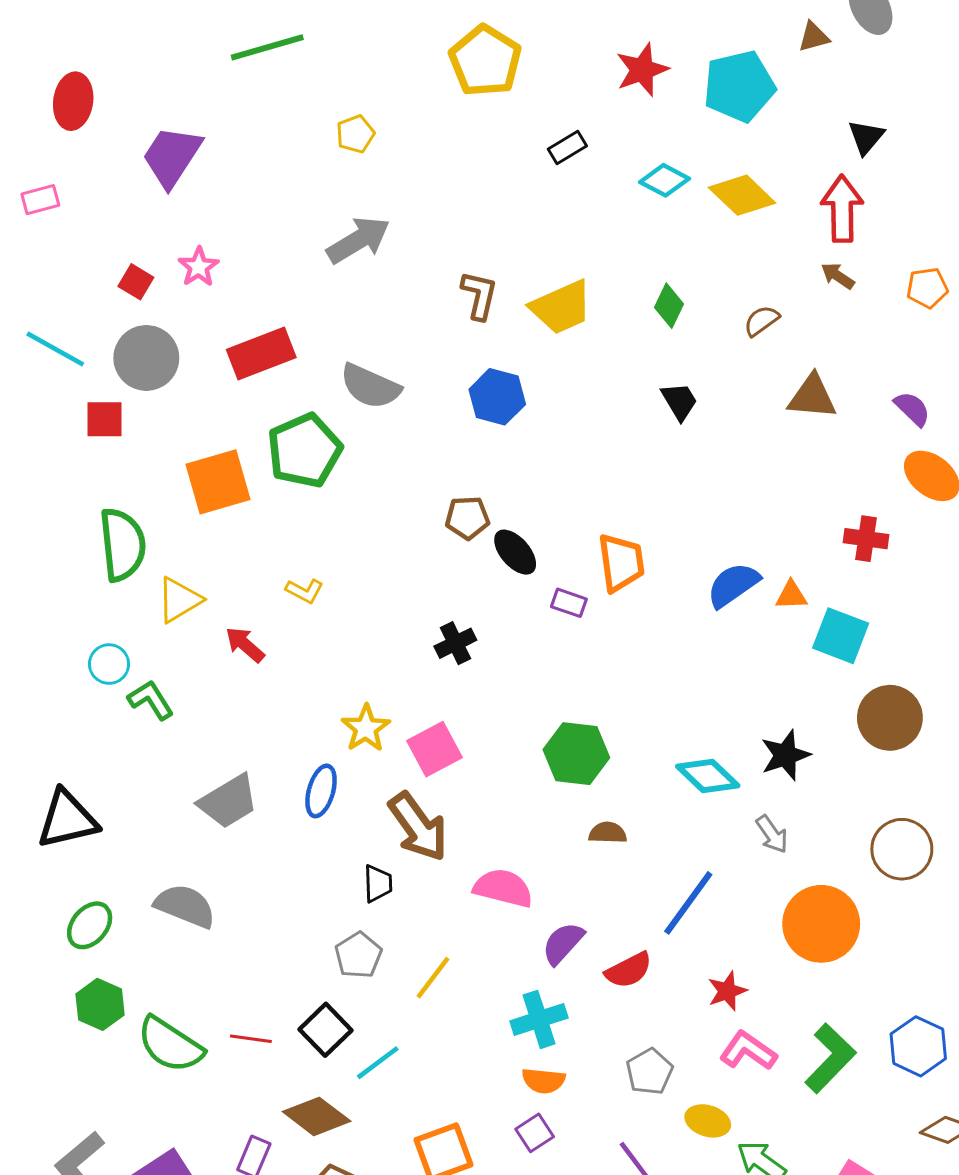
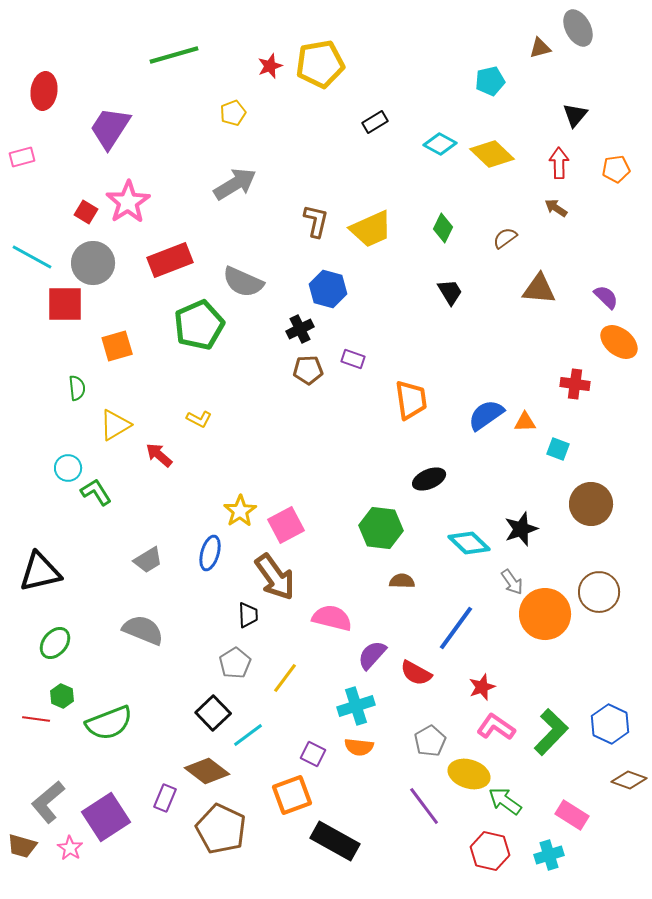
yellow pentagon: (485, 61) -> (320, 64), turned 30
red star: (642, 70) -> (270, 66), moved, size x0.7
cyan pentagon: (739, 86) -> (490, 81), size x0.6
red arrow: (842, 209) -> (559, 163), size x0.7
pink star: (199, 267) -> (128, 202), size x1.6
orange pentagon: (927, 288) -> (616, 169), moved
red square: (105, 419) -> (65, 304), size x1.4
orange square: (218, 482) -> (117, 346), moved, size x0.7
green semicircle: (122, 545) -> (77, 388), size x0.5
black ellipse: (515, 552) -> (429, 479), moved, turned -72
purple rectangle: (569, 603) -> (353, 359), moved
cyan square: (841, 636) -> (558, 449), size x0.6
black cross: (455, 643) -> (300, 329), moved
gray trapezoid: (228, 801) -> (148, 560), size x0.7
gray semicircle: (185, 906) -> (143, 630), moved
orange circle: (821, 924) -> (545, 614), moved
red semicircle: (629, 970) -> (416, 673), turned 56
green hexagon: (100, 1004) -> (62, 696), size x0.7
red line: (251, 1039) -> (36, 719), moved
green semicircle: (170, 1045) -> (109, 723), turned -54
yellow ellipse: (708, 1121) -> (469, 774), size x1.4
purple square: (535, 1133) -> (313, 754), moved, turned -30

